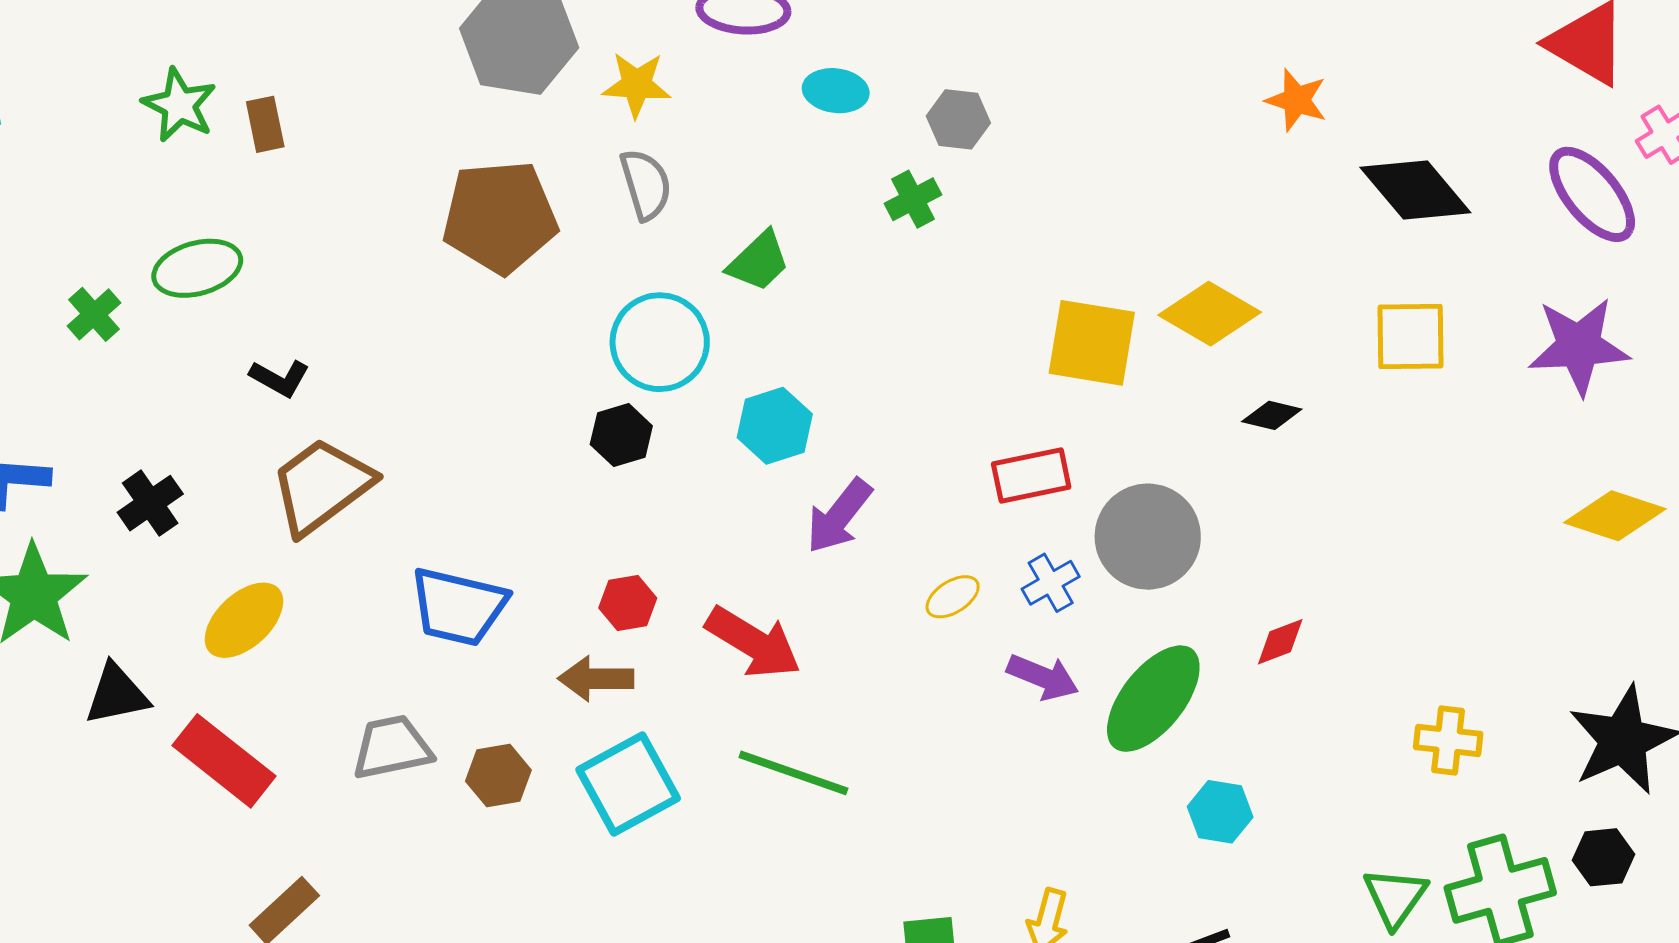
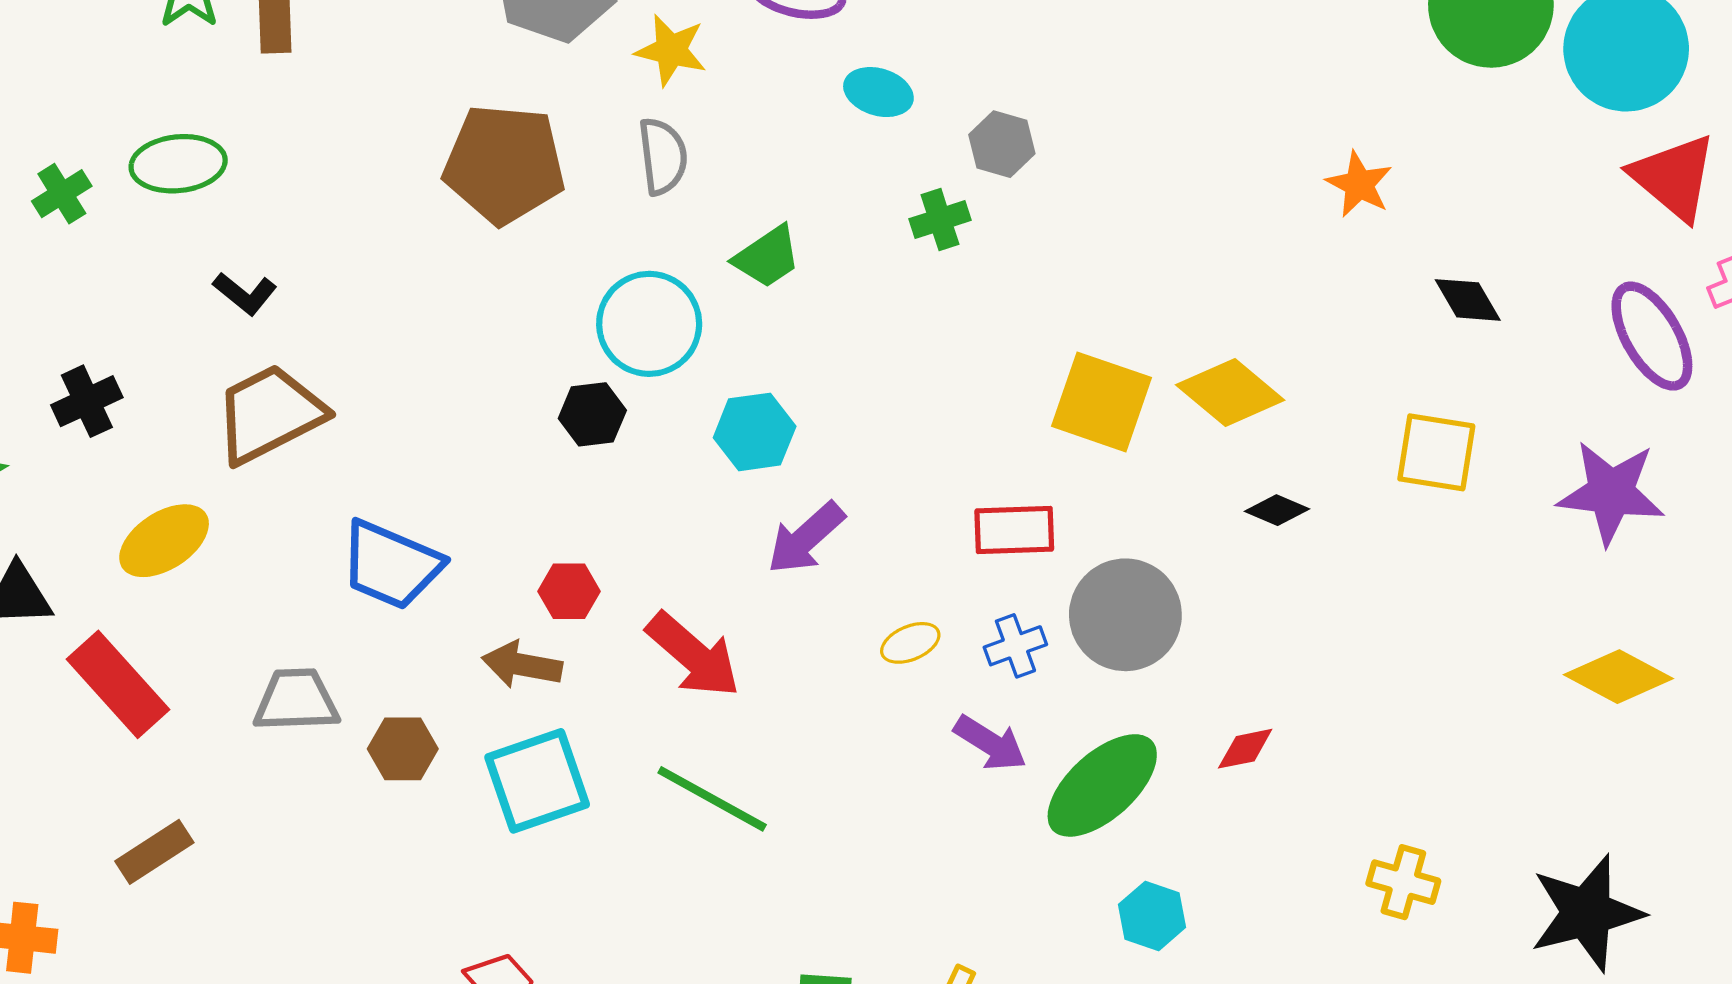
black diamond: (1415, 190) -> (1468, 300), size x0.6

